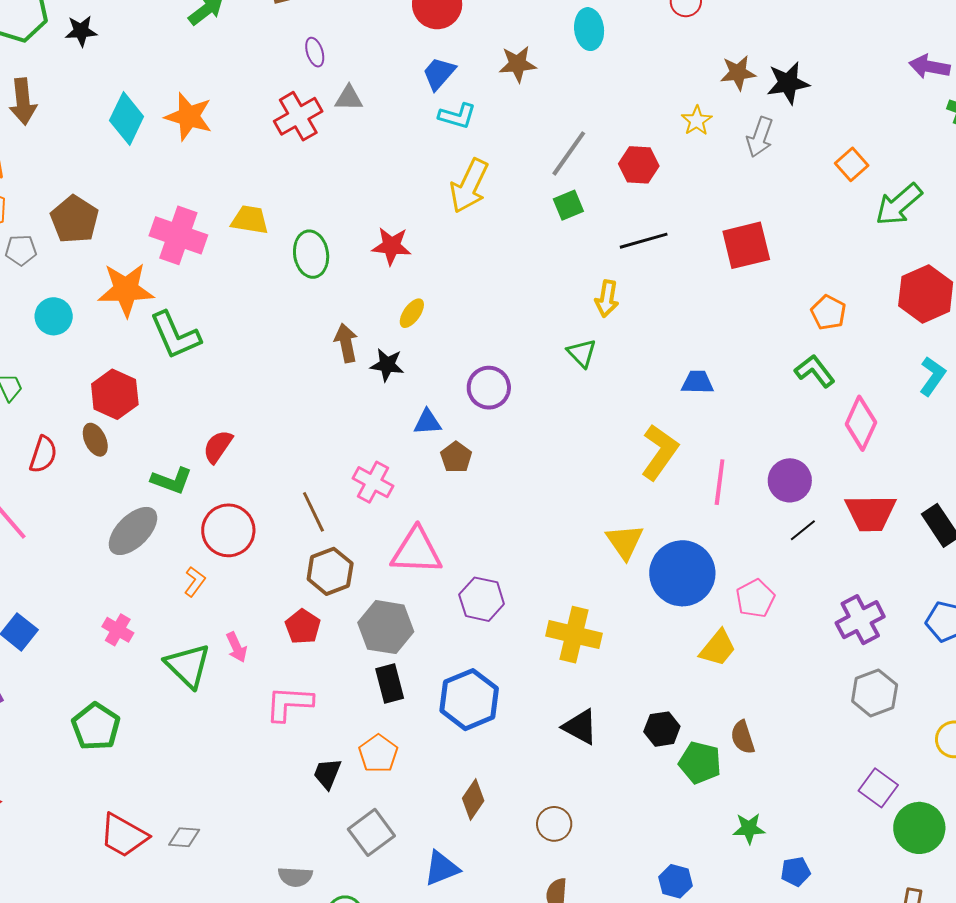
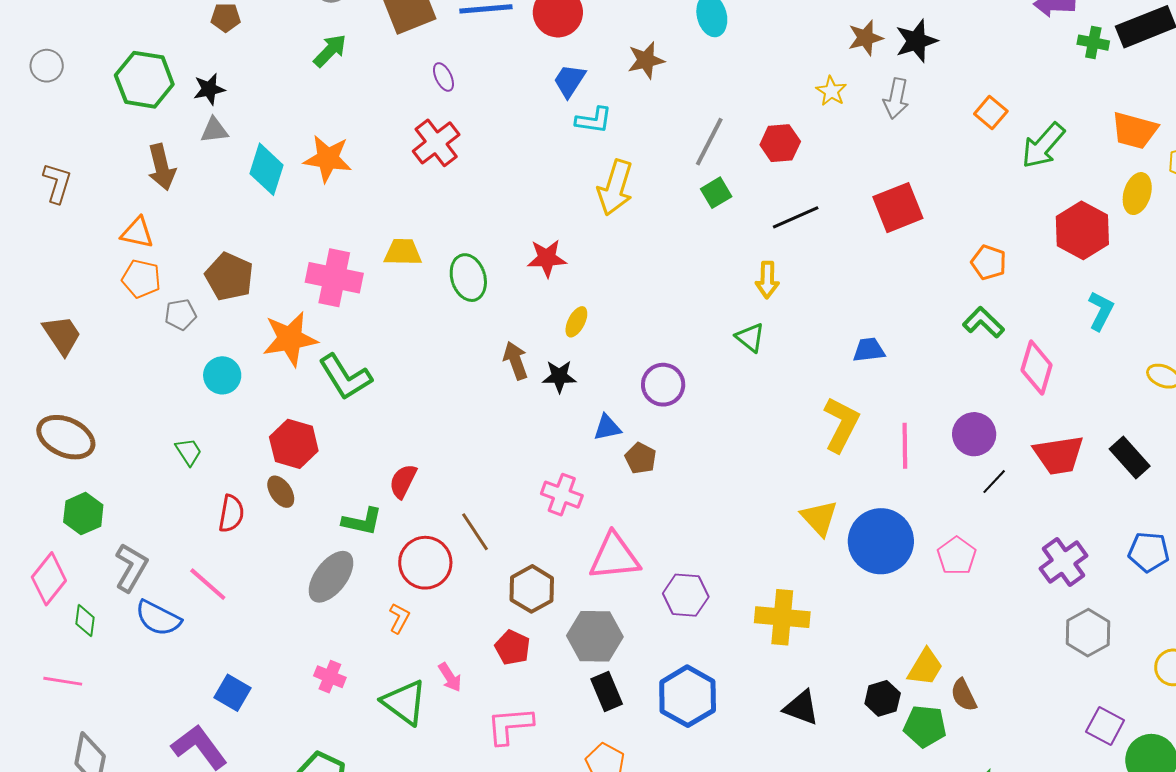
gray triangle: (349, 98) -> (214, 130), moved
brown line: (313, 512) -> (475, 532), moved
yellow trapezoid: (718, 648) -> (925, 667), moved

